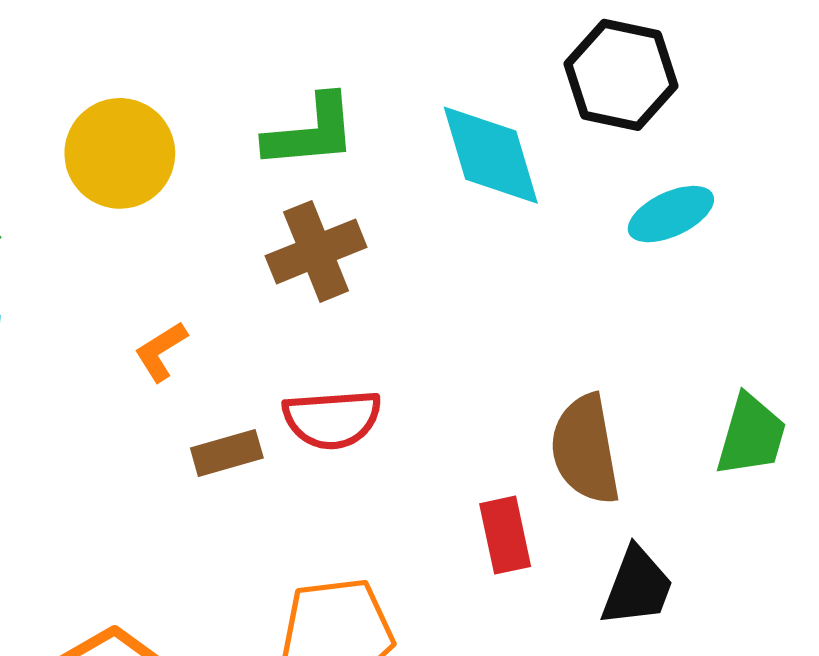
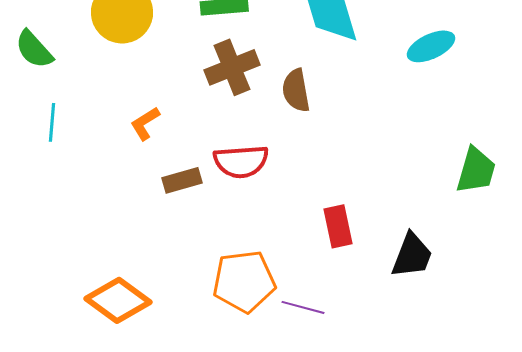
brown semicircle: (585, 449) -> (296, 90), moved, size x0.7

